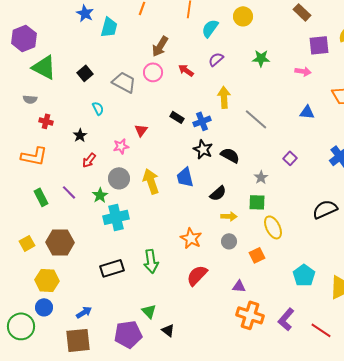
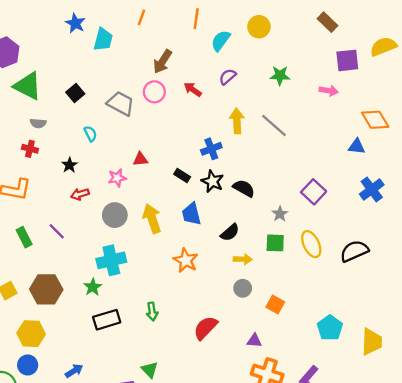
gray semicircle: (30, 99) -> (38, 123), moved
blue triangle: (307, 112) -> (357, 146), moved
black rectangle: (177, 117) -> (182, 176), moved
gray line: (256, 119) -> (274, 126), moved
red triangle: (141, 130) -> (140, 159), turned 48
purple square: (290, 158) -> (314, 192), size x1.5
red arrow: (89, 160) -> (80, 194), turned 35
green star: (100, 195) -> (93, 287), moved
yellow ellipse: (273, 227) -> (311, 244), moved
orange star: (191, 238) -> (186, 260), moved
orange square: (257, 255) -> (275, 305), turned -35
green arrow: (151, 261) -> (152, 312), size x0.7

